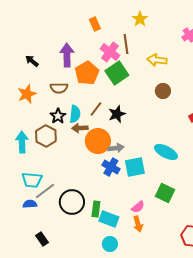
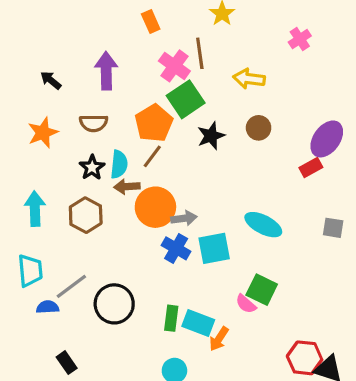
orange pentagon: (87, 73) -> (154, 123), moved
black star: (117, 114) -> (211, 136), moved
brown hexagon: (46, 136) -> (86, 215), moved
cyan trapezoid: (32, 180) -> (30, 271), moved, turned -100
pink semicircle: (138, 207) -> (246, 304), moved, turned 80
green rectangle: (96, 209) -> (171, 318), moved
cyan rectangle: (109, 219) -> (198, 323), moved
orange arrow: (138, 224) -> (219, 339), turned 49

